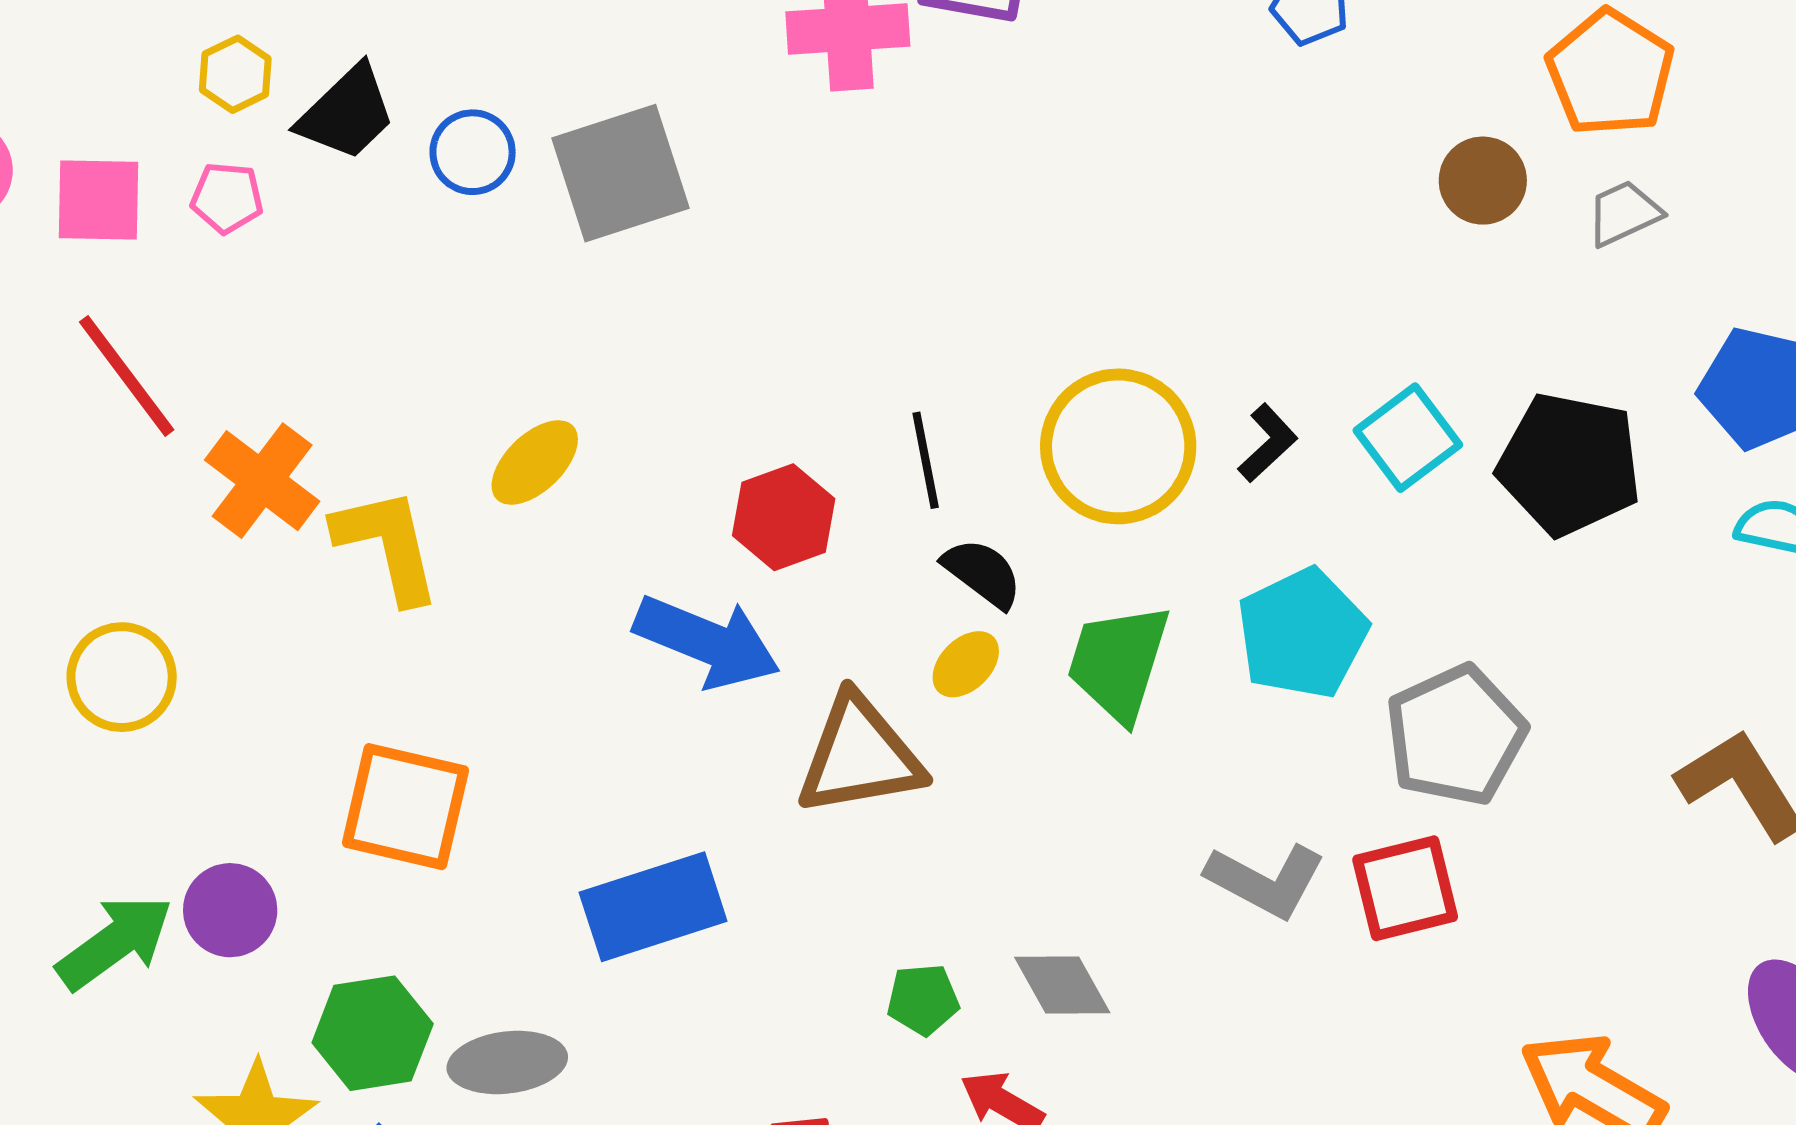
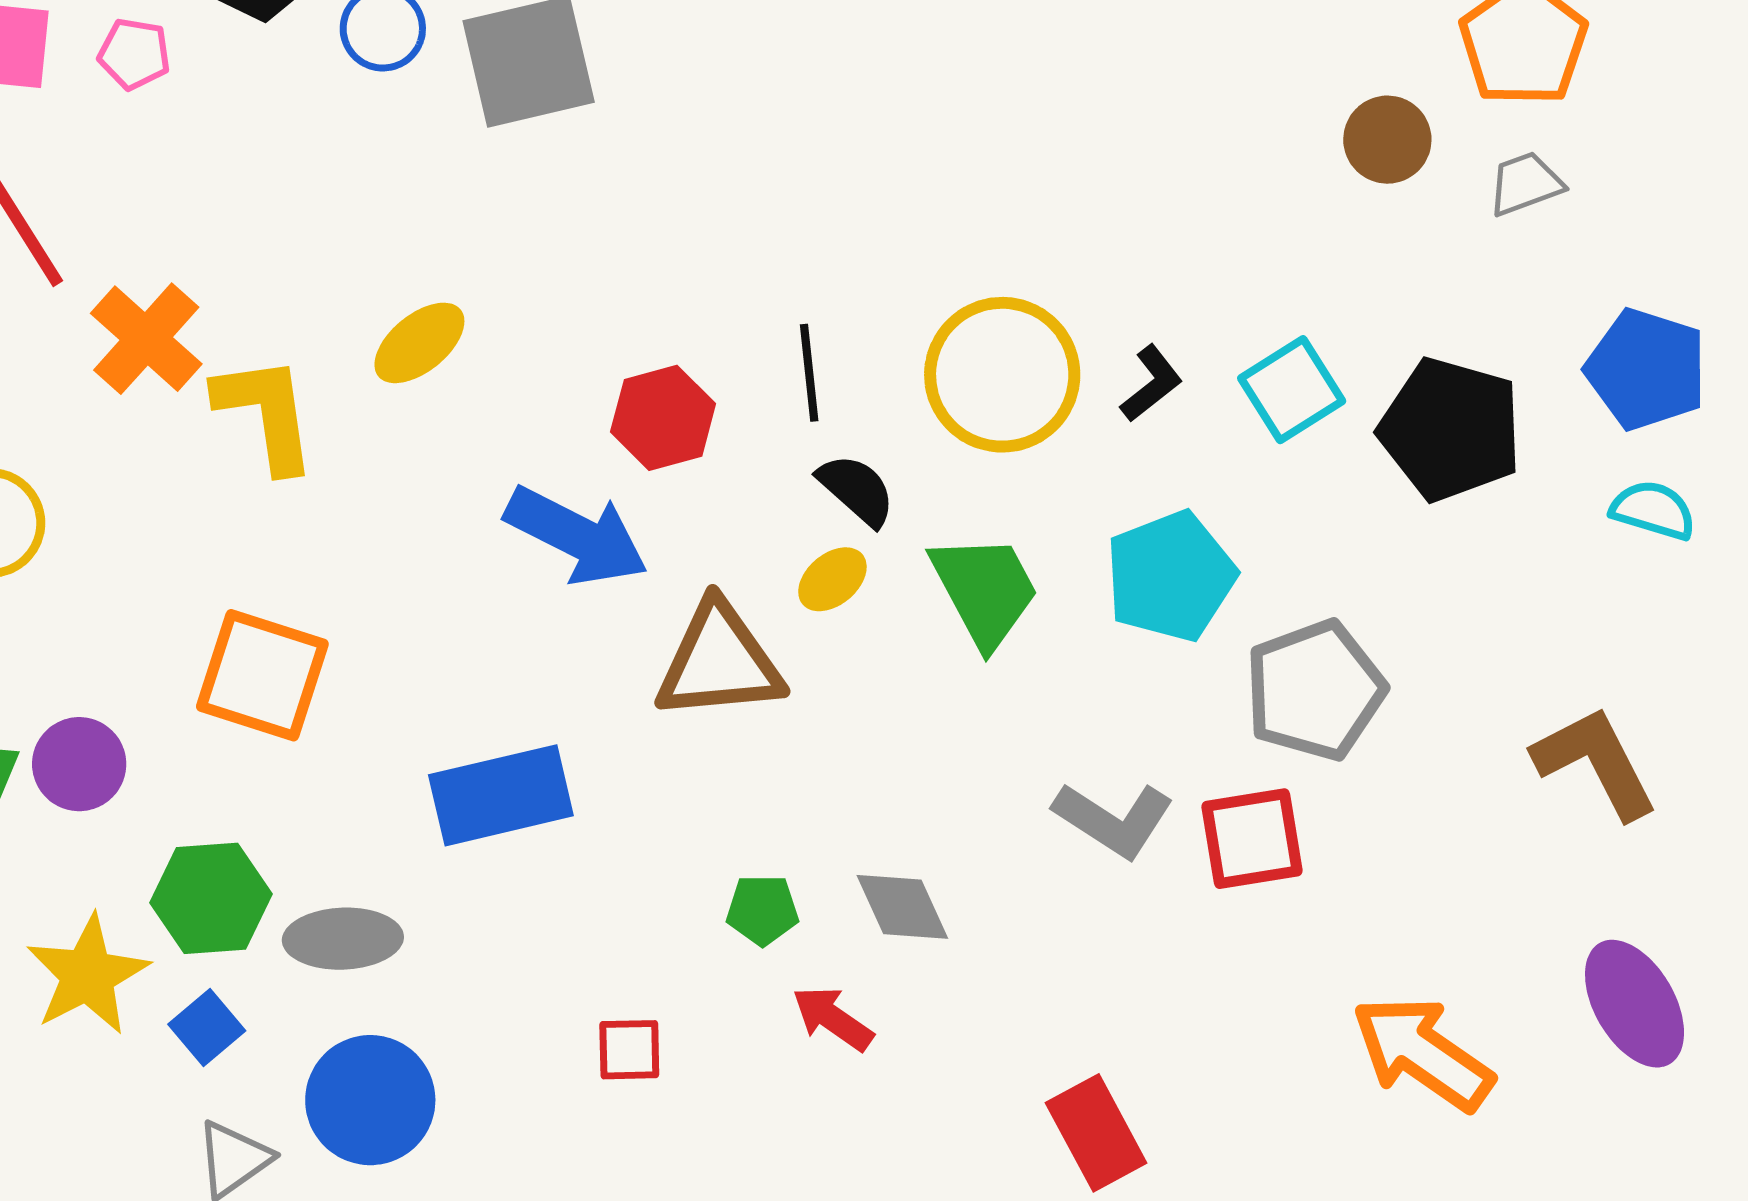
green trapezoid: (1118, 663) -> (985, 590), turned 130

